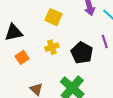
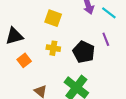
yellow cross: (52, 47) -> (53, 48), turned 32

